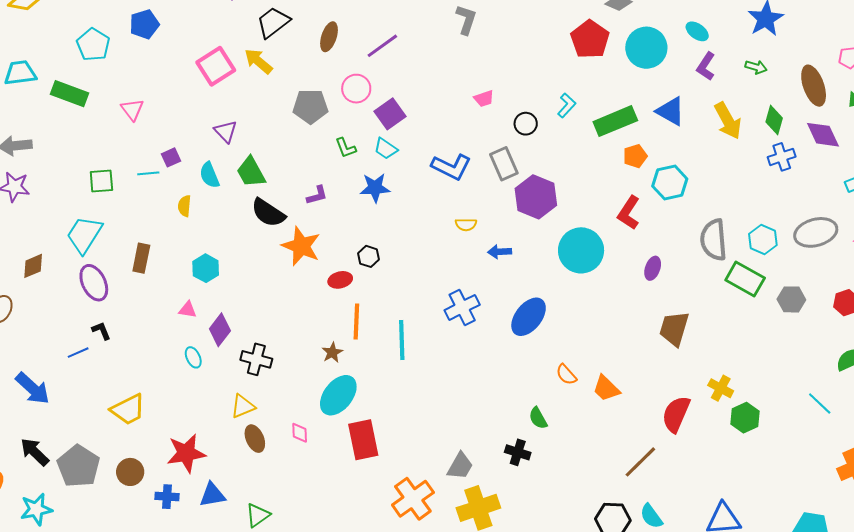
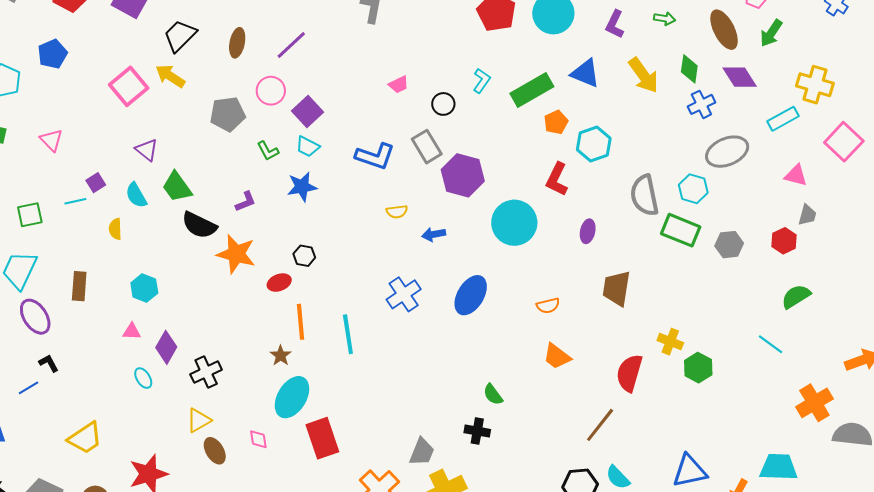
gray ellipse: (816, 232) -> (727, 152), moved
black cross: (256, 359) -> (206, 372), turned -32
orange semicircle: (566, 375) -> (548, 306), moved, turned -55

